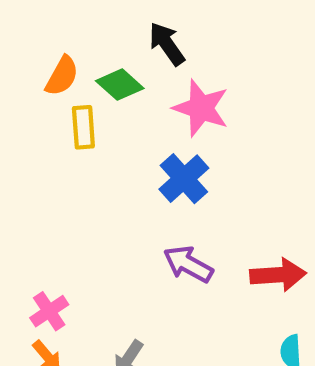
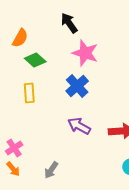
green diamond: (120, 85) -> (35, 60), moved
yellow rectangle: (83, 127) -> (29, 93), moved

